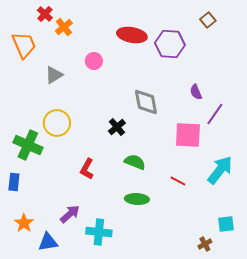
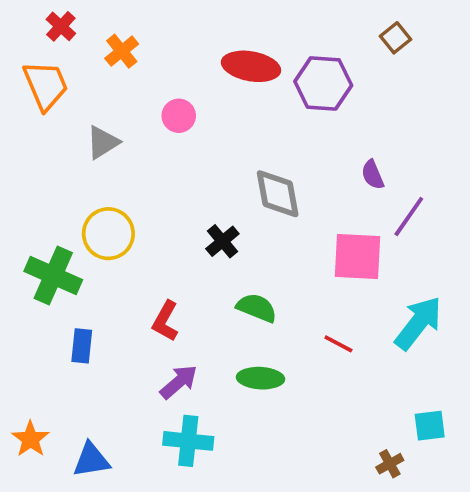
red cross: (45, 14) -> (61, 26), moved
blue rectangle: (14, 182) -> (82, 346), moved
purple arrow: (70, 214) -> (179, 382), moved
orange star: (24, 223) -> (30, 439), moved

